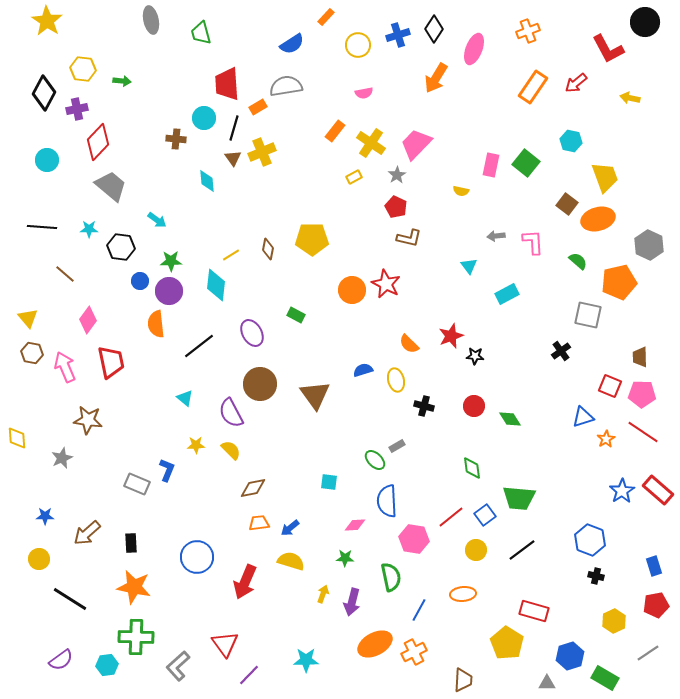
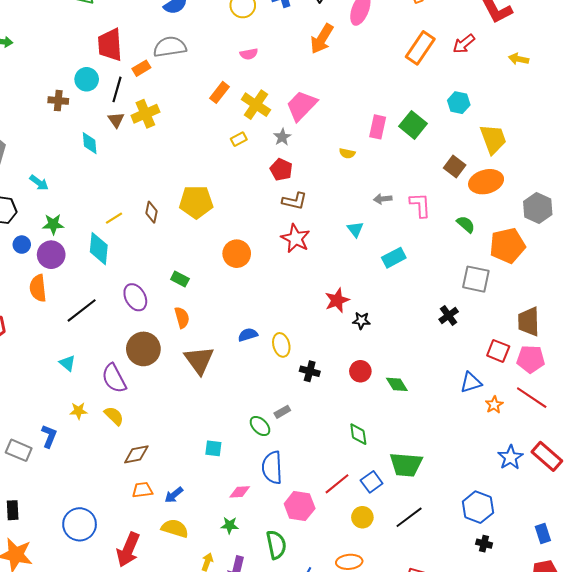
red star: (386, 284) -> (295, 238), moved
orange semicircle: (409, 344) -> (182, 318), moved, turned -150
brown trapezoid: (640, 357) -> (529, 322), size x1.4

